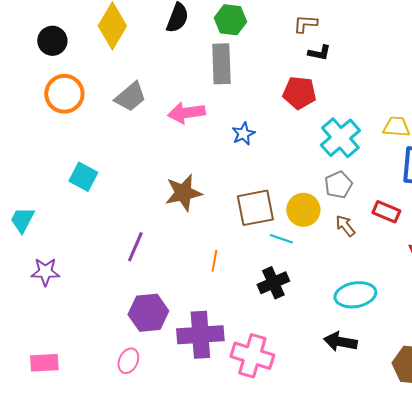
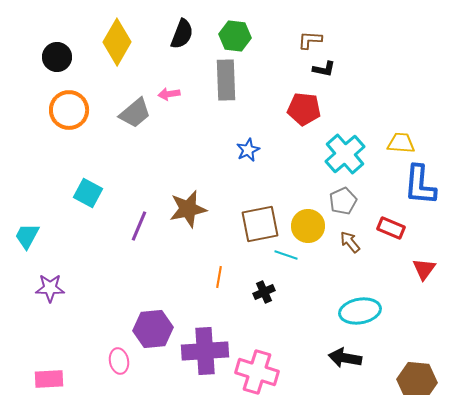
pink arrow: (186, 113) -> (169, 94), moved, size x0.6
purple line: (135, 247) -> (139, 226), moved
black cross: (273, 283) -> (264, 292), moved, size x0.7
pink ellipse: (128, 361) -> (119, 361), moved, turned -35

